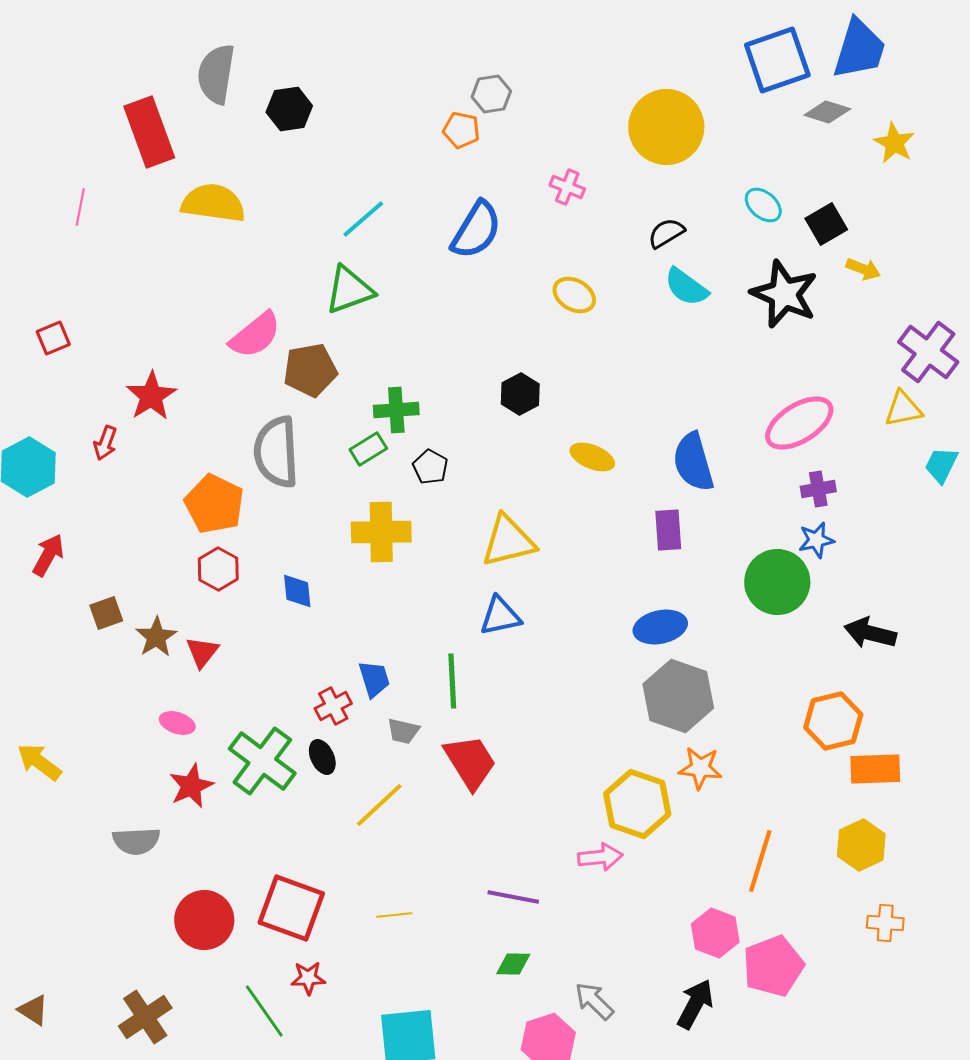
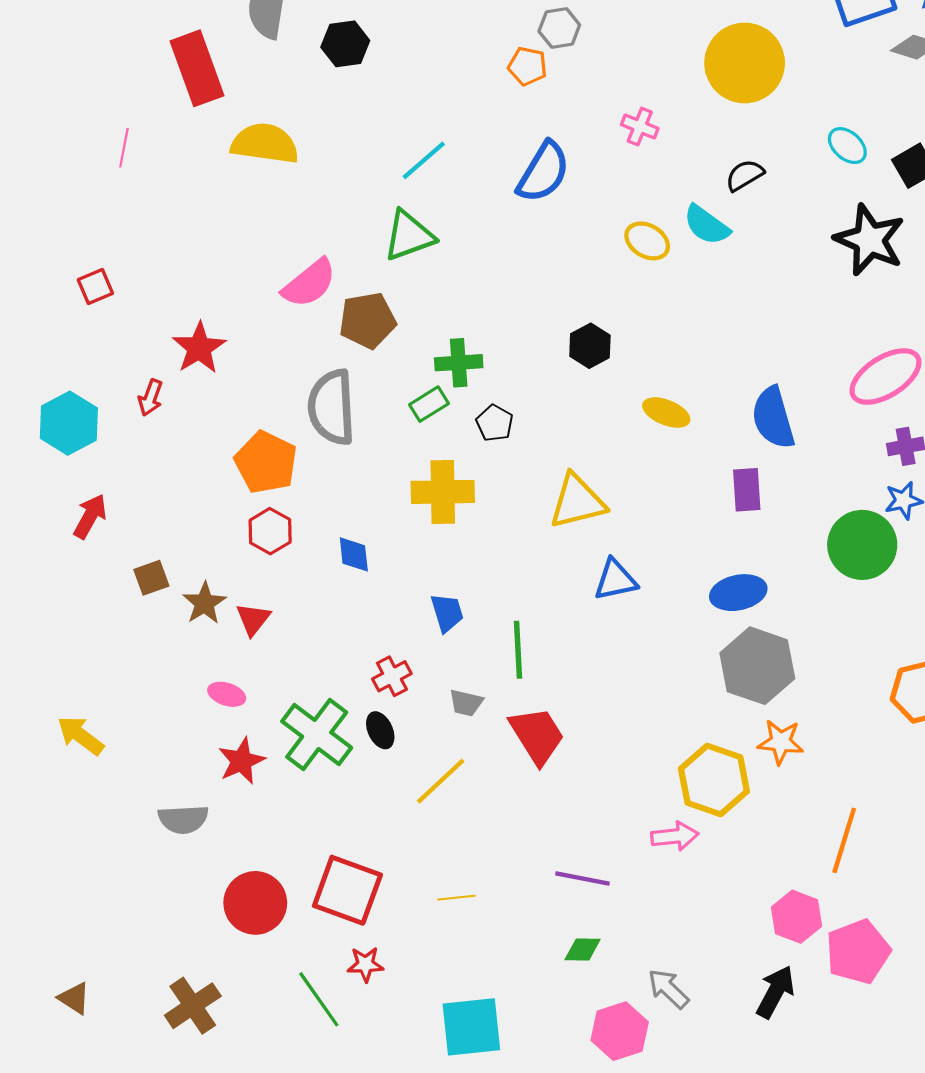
cyan semicircle: (686, 287) -> (706, 225), moved
blue triangle: (500, 616) -> (615, 580), moved
blue trapezoid: (374, 679) -> (447, 613), moved

